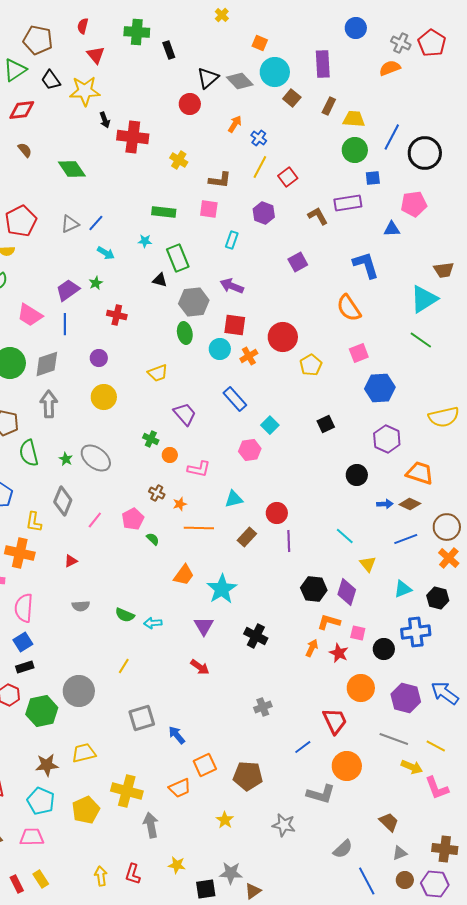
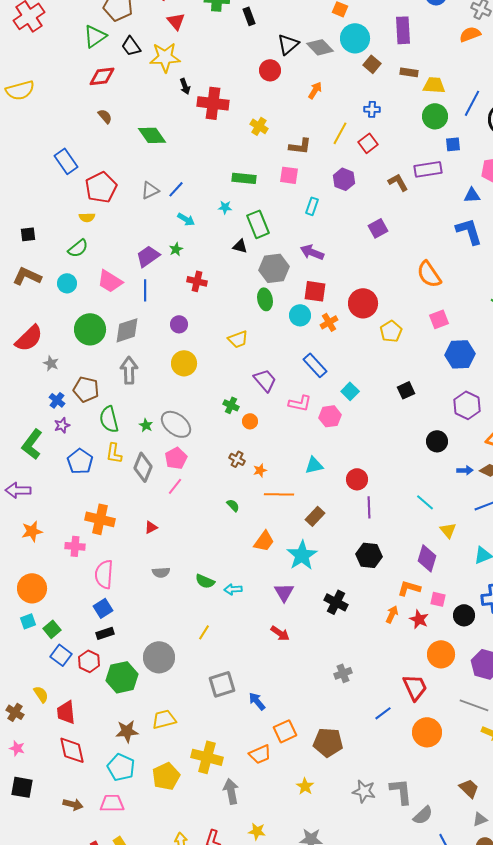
brown rectangle: (329, 106) -> (409, 72), turned 72
blue cross: (259, 138) -> (372, 109), moved, turned -35
blue L-shape: (366, 265) -> (469, 231), moved
pink L-shape: (199, 469) -> (300, 403), moved
pink pentagon: (133, 519) -> (176, 458), moved
yellow L-shape: (34, 522) -> (114, 453), moved
brown rectangle: (247, 537) -> (315, 516), moved
black hexagon: (314, 589) -> (369, 555), moved
gray L-shape: (321, 794) -> (401, 791), moved, turned -112

